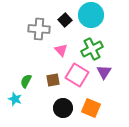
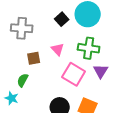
gray cross: (39, 29) -> (22, 28), moved
green cross: (92, 49) -> (89, 48), turned 35
brown square: (53, 80) -> (34, 58), moved

